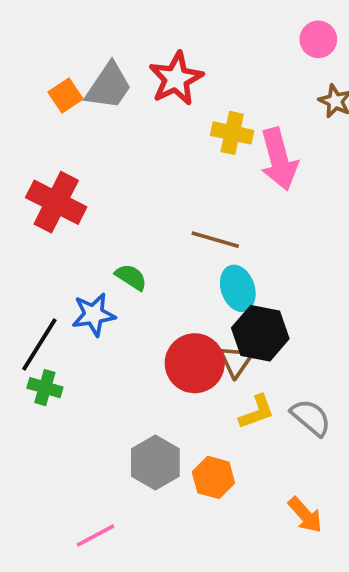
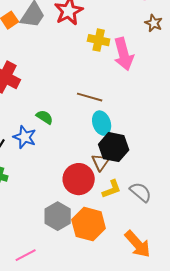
blue star: (94, 315) -> (25, 137), turned 30
red circle: (195, 363) -> (79, 179), moved
orange hexagon: (213, 477) -> (89, 224), size x1.5
orange arrow: (305, 515) -> (138, 244), size x1.4

